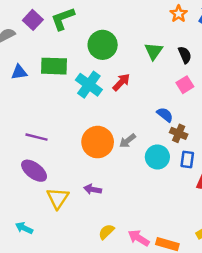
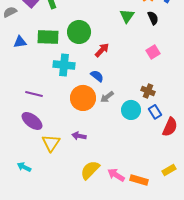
green circle: (103, 45) -> (79, 32), moved
green triangle: (154, 51) -> (127, 16), moved
black semicircle: (185, 55) -> (153, 18), moved
cyan cross: (89, 85) -> (64, 65), moved, turned -30
blue semicircle: (165, 115) -> (97, 76), moved
blue rectangle: (187, 159) -> (155, 112), turned -40
yellow semicircle: (106, 232) -> (90, 170), size x1.5

